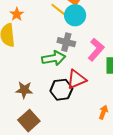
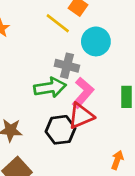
cyan circle: (75, 15) -> (96, 41), moved
pink L-shape: (96, 50) -> (83, 93), moved

